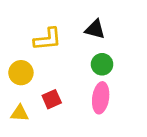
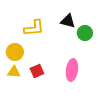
green circle: (102, 64) -> (85, 33), moved
yellow triangle: (20, 113) -> (14, 72), moved

